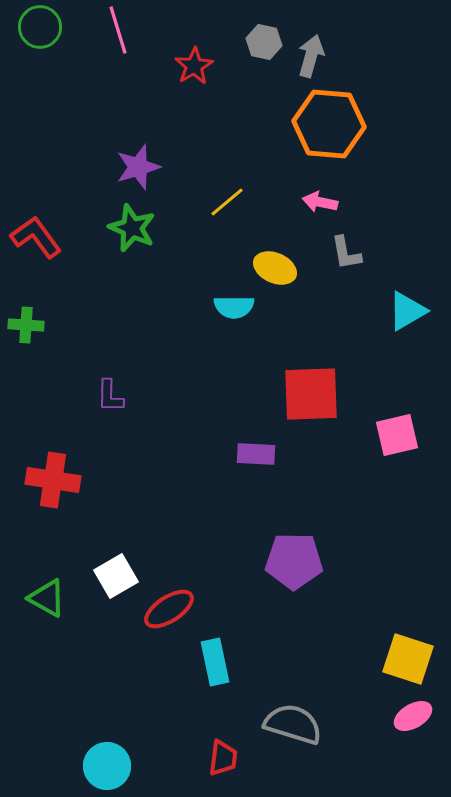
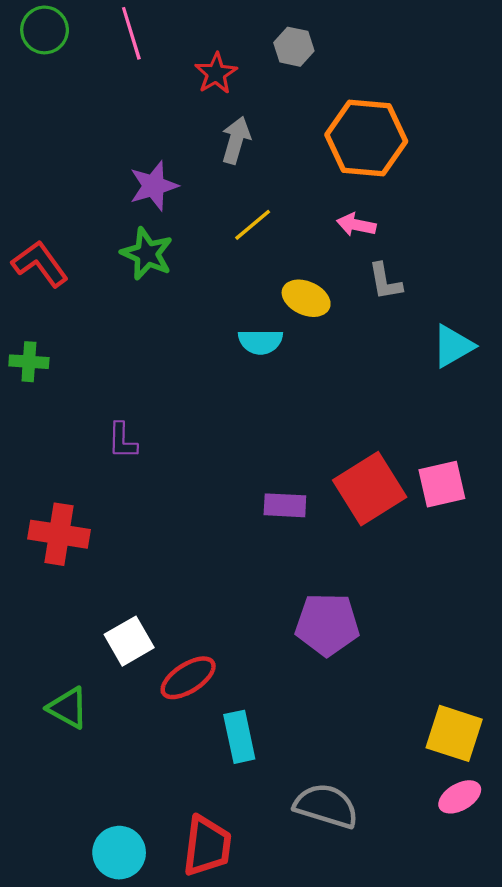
gray arrow: (311, 56) -> (236, 140), moved
red square: (311, 394) -> (370, 489), moved, turned -30
green triangle: (47, 598) -> (68, 708), moved
red trapezoid: (223, 758) -> (207, 846), moved, size x1.5

